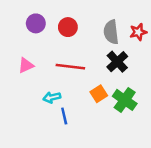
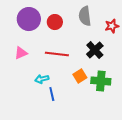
purple circle: (36, 23) -> (29, 19), size x1.5
gray semicircle: (111, 32) -> (85, 16), moved
green cross: (125, 100) -> (101, 81), turned -30

